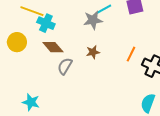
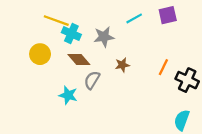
gray star: (93, 20) -> (104, 37), moved
cyan star: (31, 102) -> (68, 95), moved

